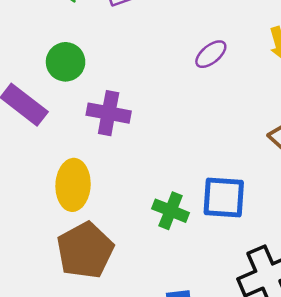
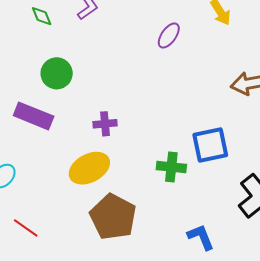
purple cross: (109, 113) -> (105, 124), moved, size x0.7
yellow ellipse: (73, 185) -> (89, 168), turned 75

